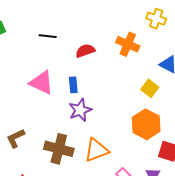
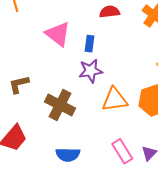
orange triangle: (96, 150) -> (115, 100), moved

